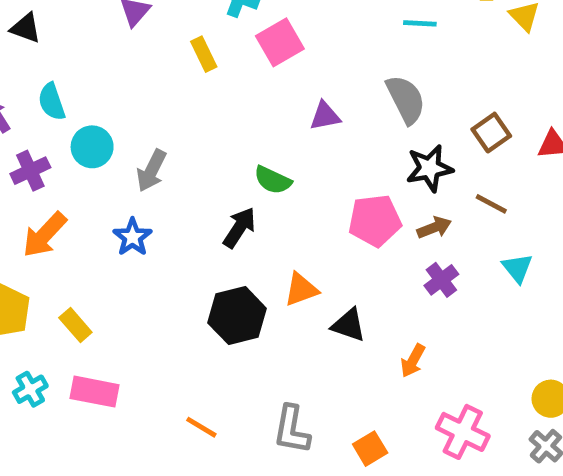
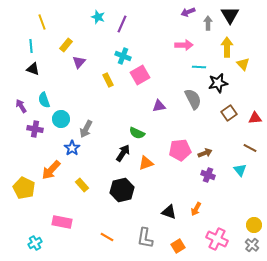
black star: (429, 168) -> (218, 83), moved
purple cross: (30, 171) -> (35, 129), turned 35
brown line: (491, 204) -> (250, 148), moved
orange arrow: (45, 235) -> (51, 170), moved
blue star: (132, 237) -> (72, 148), moved
purple cross: (441, 280) -> (208, 175), turned -32
orange triangle: (301, 289) -> (146, 163), moved
yellow rectangle: (75, 325) -> (82, 185), moved
black triangle: (349, 325) -> (169, 212), moved
cyan cross: (30, 389) -> (35, 243), moved

